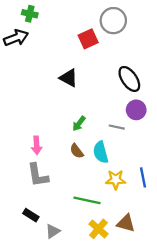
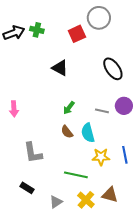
green cross: (30, 14) -> (37, 30), moved
purple circle: (136, 110) -> (124, 106), moved
pink arrow: (37, 145) -> (14, 109), moved
gray triangle: (53, 231) -> (56, 202), moved

